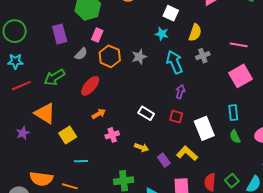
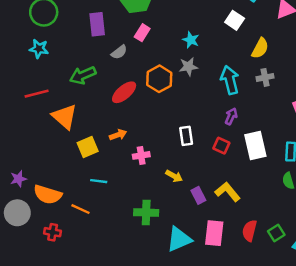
cyan star: (162, 34) -> (191, 40), moved
orange hexagon: (110, 56) -> (159, 79), moved
red line: (21, 86) -> (37, 94), moved
white rectangle: (146, 113) -> (186, 136), turned 42
orange arrow: (99, 114) -> (118, 135), moved
white rectangle: (204, 128) -> (255, 146), moved
purple star: (23, 133) -> (18, 179), moved

